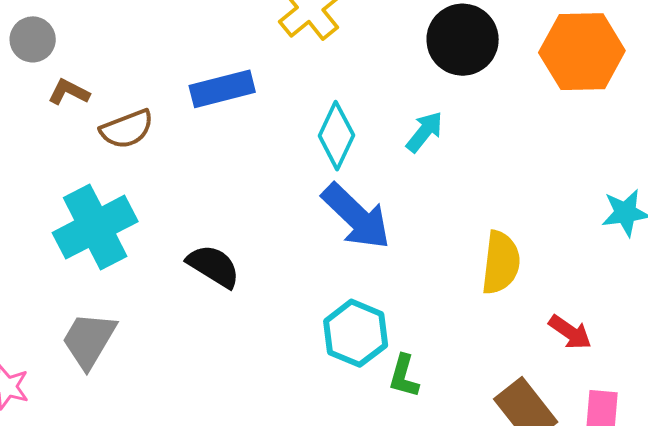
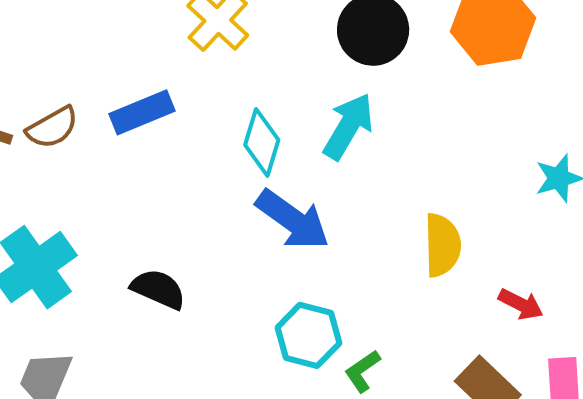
brown semicircle: (127, 129) -> (52, 128), moved
cyan arrow: (425, 132) -> (348, 126), size x1.5
green L-shape: (404, 376) -> (362, 371), turned 48

